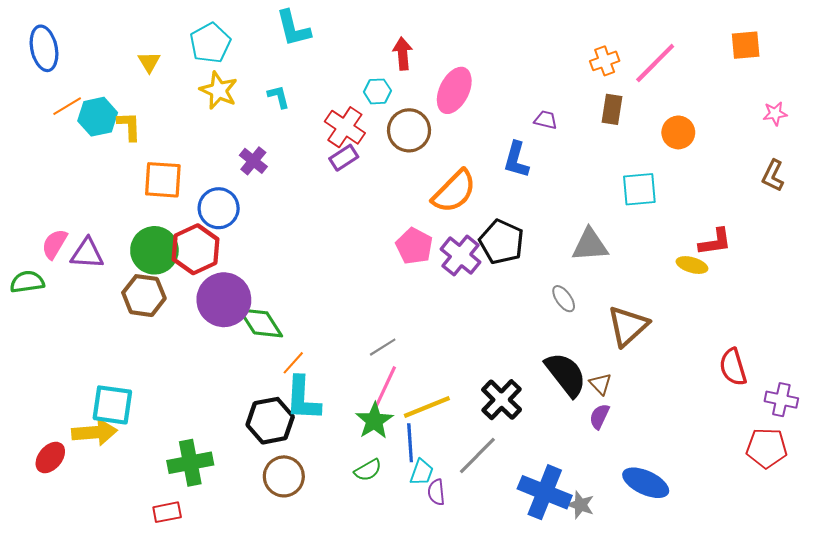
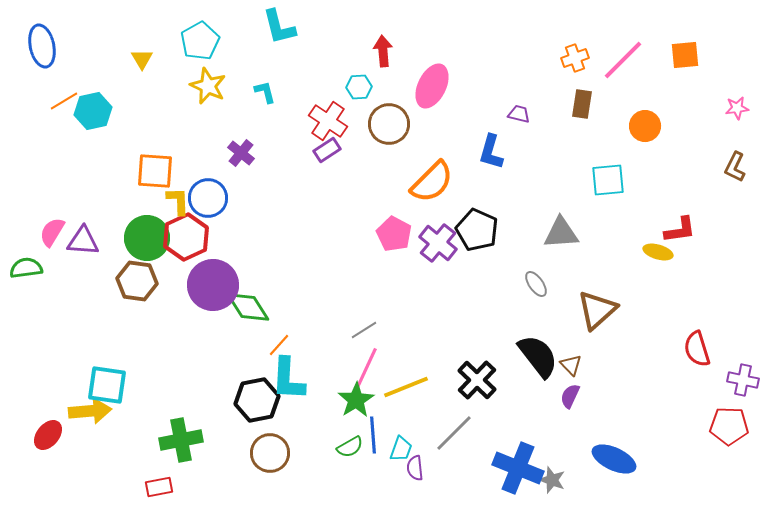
orange square: (746, 45) -> (685, 55), moved
yellow L-shape: (129, 126) -> (178, 201), moved
blue line: (410, 443) -> (373, 435), moved

